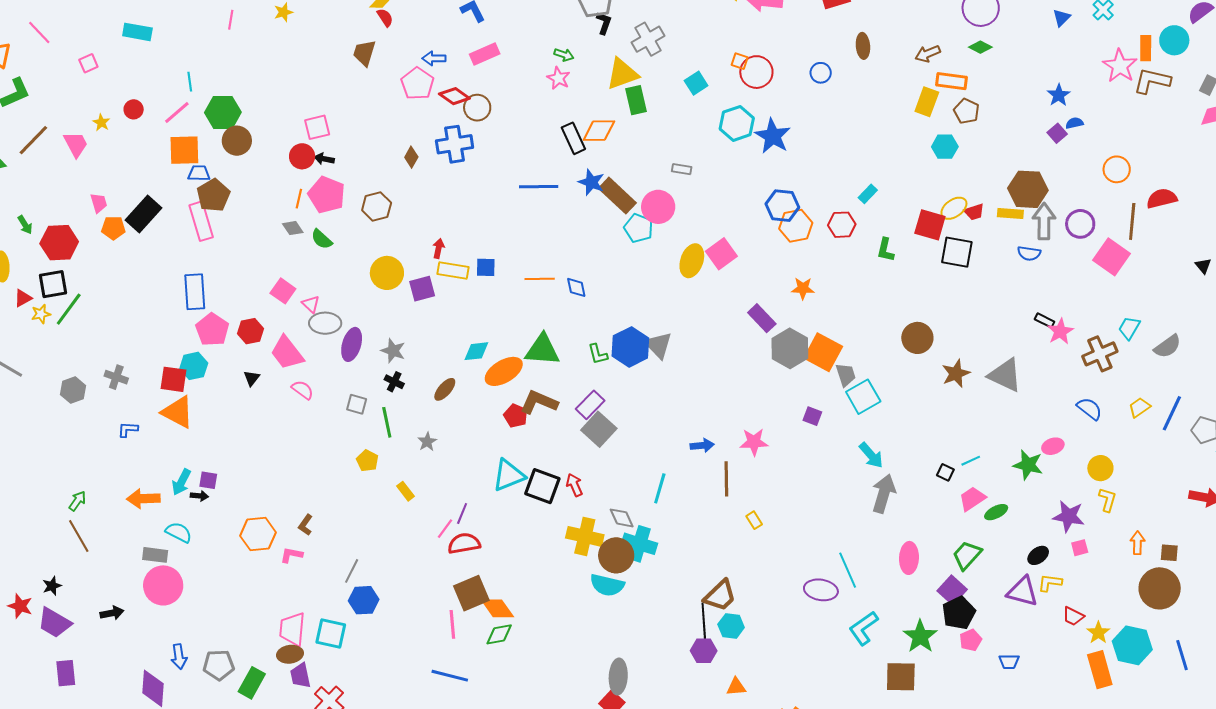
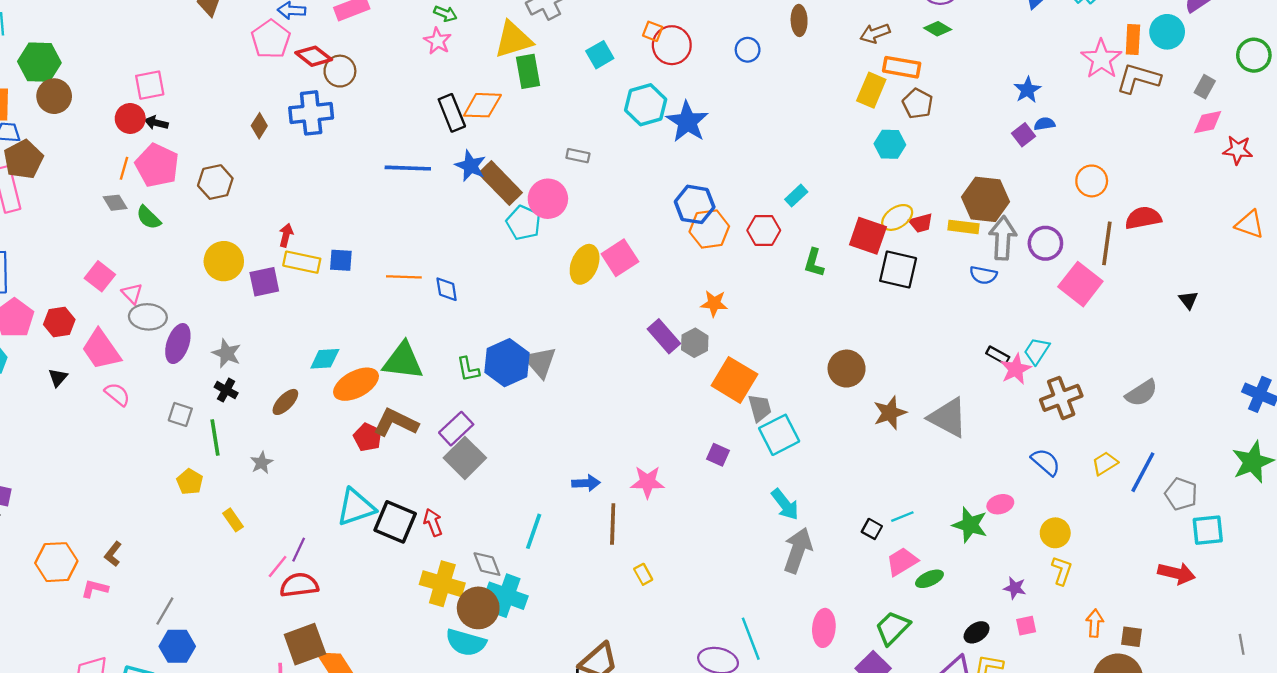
cyan trapezoid: (1129, 328) -> (1037, 351), moved
gray hexagon: (790, 348) -> (695, 343), moved, size x0.6
purple star: (1069, 516) -> (1015, 588), size x0.6

